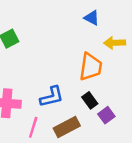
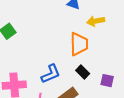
purple square: (106, 115) -> (107, 81), moved, turned -32

